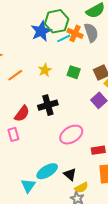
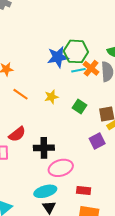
orange line: (15, 75) -> (21, 94), turned 56
black cross: (48, 105) -> (44, 148), moved
cyan ellipse: (47, 171) -> (45, 191), moved

